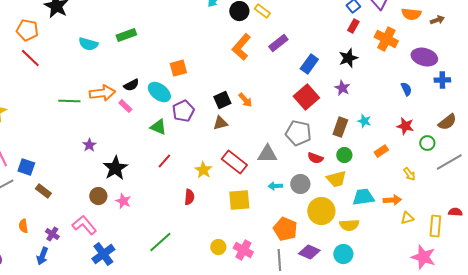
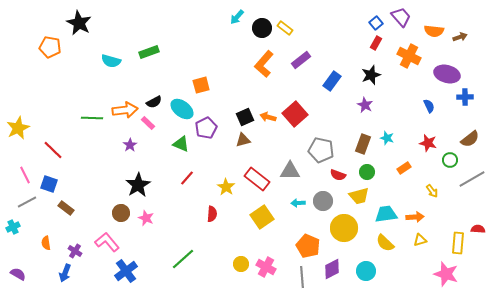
red line: (30, 58) -> (53, 150), moved
red square: (306, 97) -> (295, 114), moved
orange arrow: (245, 100) -> (268, 117), turned 147
purple star: (89, 145) -> (130, 145), moved
yellow square: (239, 200) -> (262, 217), turned -30
yellow triangle: (407, 218) -> (420, 240), moved
yellow semicircle: (349, 225) -> (385, 243), moved, turned 48
purple diamond: (309, 252) -> (332, 269), turned -50

